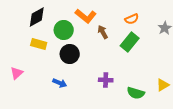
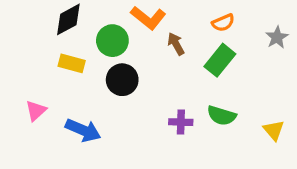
blue arrow: (60, 83) -> (83, 130), moved, size x1.5
yellow triangle: (163, 85) -> (274, 130), turned -40
green semicircle: (136, 93) -> (222, 116), moved

